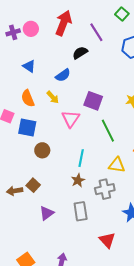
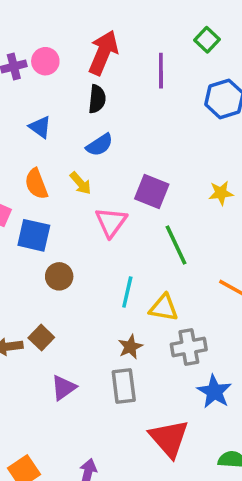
purple line: (96, 32) -> (161, 71), turned 30
black semicircle: (80, 53) -> (97, 99), moved, turned 126
yellow triangle: (117, 165) -> (164, 308), moved
brown star: (78, 180) -> (130, 347), moved
gray cross: (105, 189) -> (189, 347), moved
red triangle: (107, 240) -> (169, 438), size x1.4

